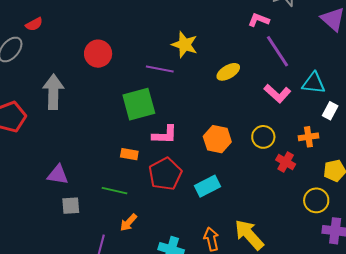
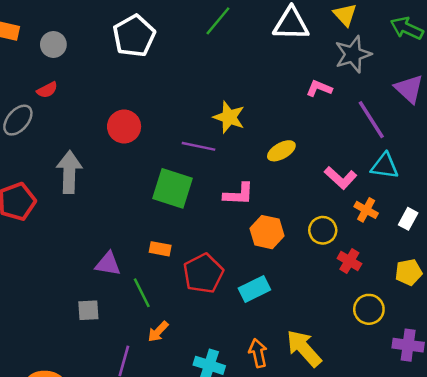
purple line: (278, 51) -> (371, 120), moved
green square: (139, 104) -> (173, 188), turned 32
white rectangle: (330, 111) -> (408, 219), moved
pink L-shape: (165, 135) -> (239, 194), moved
orange cross: (308, 137) -> (366, 210), moved, turned 36
purple triangle: (58, 175) -> (108, 264), moved
green line: (115, 191) -> (142, 293), turned 50
yellow circle: (316, 200) -> (369, 309), moved

